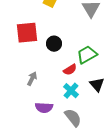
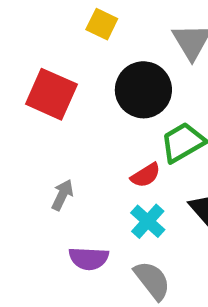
red square: (27, 33) -> (51, 94), turned 30
black circle: (54, 44) -> (143, 90), moved, size x1.6

